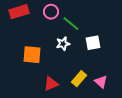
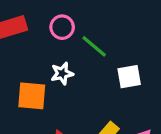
white star: (63, 44) -> (62, 73), moved

